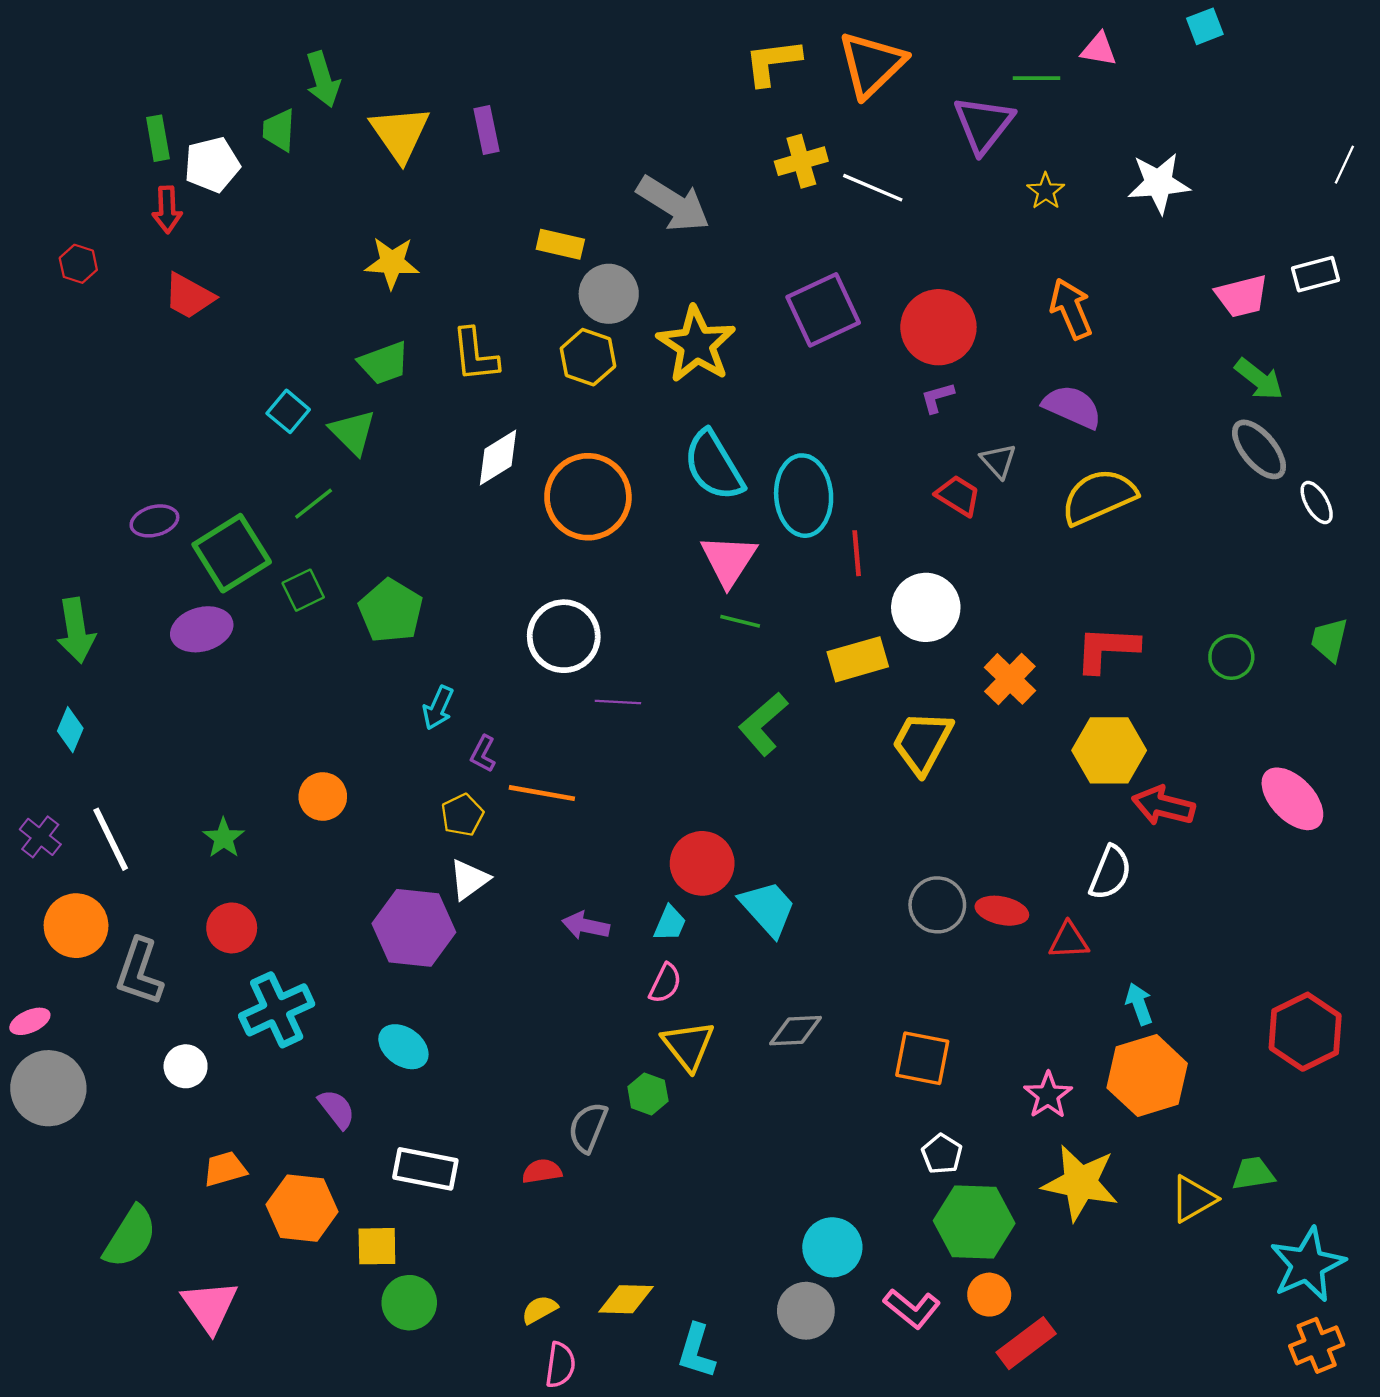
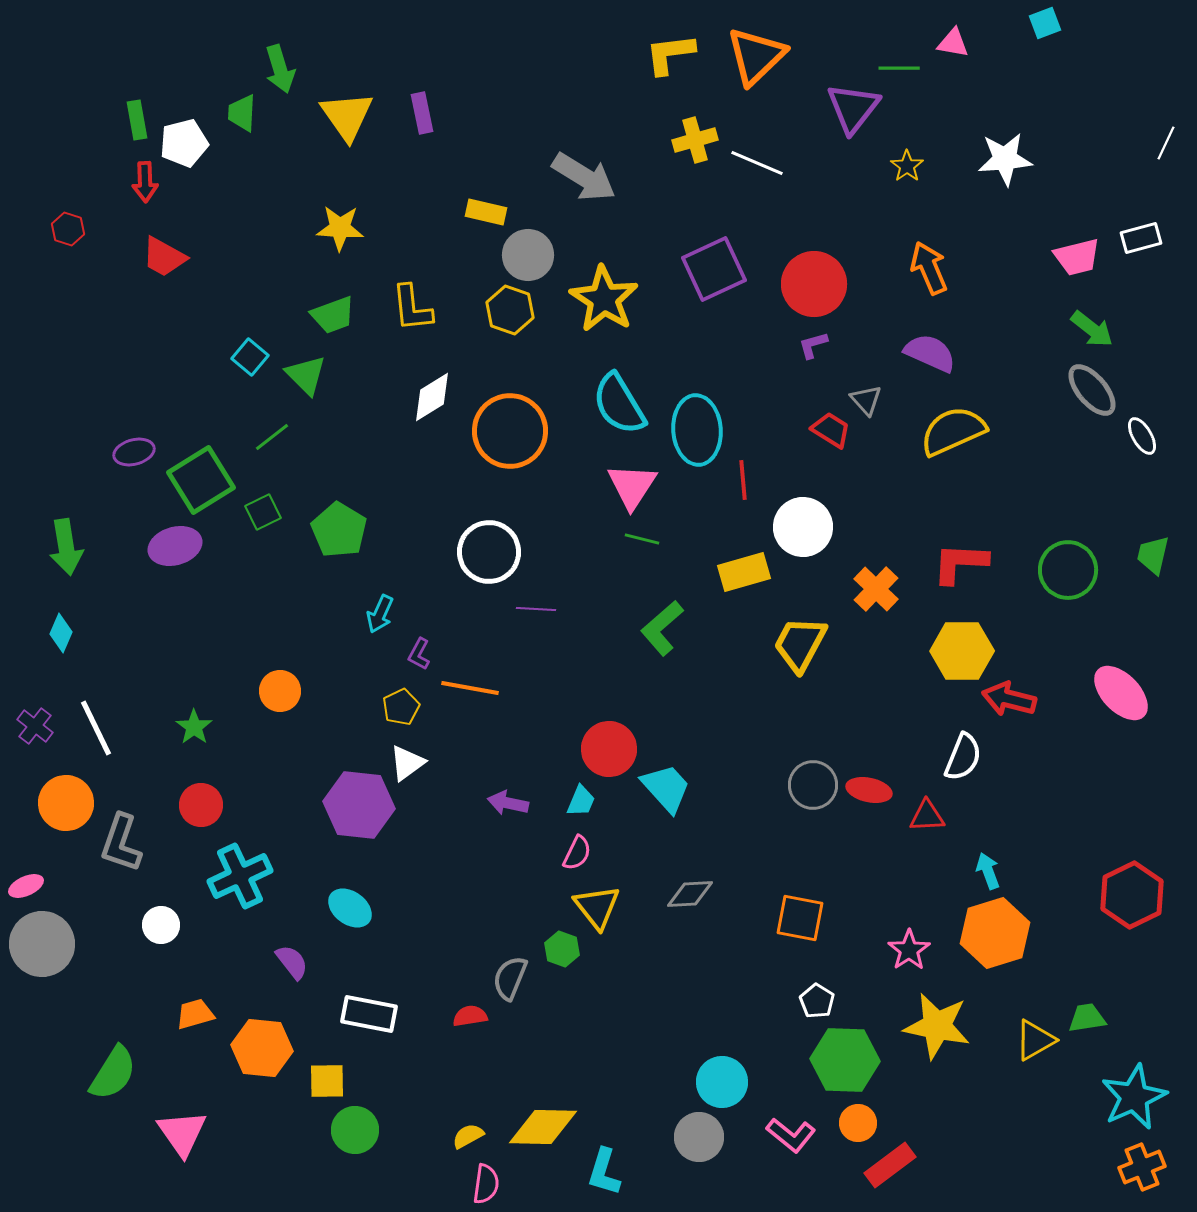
green circle: (1231, 657) -> (1068, 570), size x1.5
yellow diamond: (626, 1299) -> (543, 1127), size x1.4

